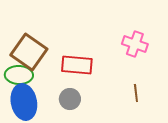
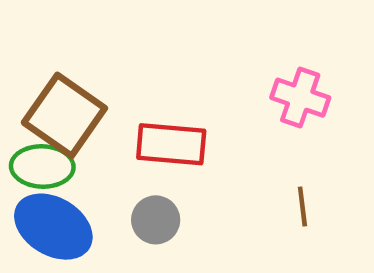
blue ellipse: (24, 102) -> (53, 227), turned -48

